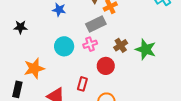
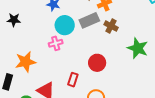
pink cross: (90, 44) -> (56, 43), moved
brown cross: (121, 45) -> (111, 26), moved, turned -32
cyan circle: (64, 46) -> (65, 25), moved

